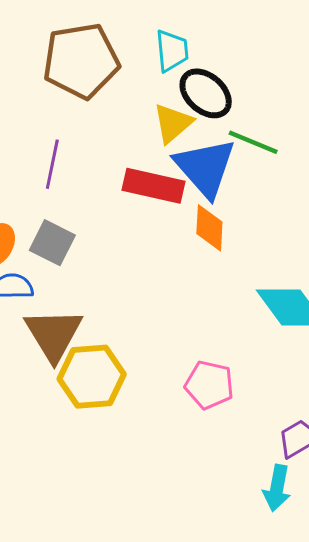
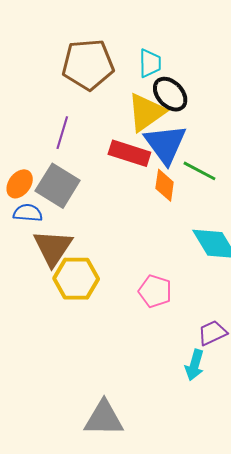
yellow triangle: (173, 123) -> (146, 112), size x1.4
green line: (253, 142) -> (200, 171), moved
gray square: (52, 243) -> (58, 186), size x1.4

